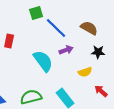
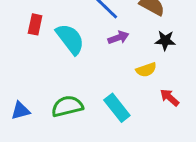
cyan semicircle: (43, 61) -> (70, 39), moved

